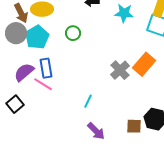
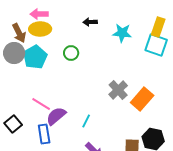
orange rectangle: (144, 64) -> (142, 99), moved
blue rectangle: (46, 68) -> (44, 134), moved
purple semicircle: (24, 72) -> (56, 116), moved

